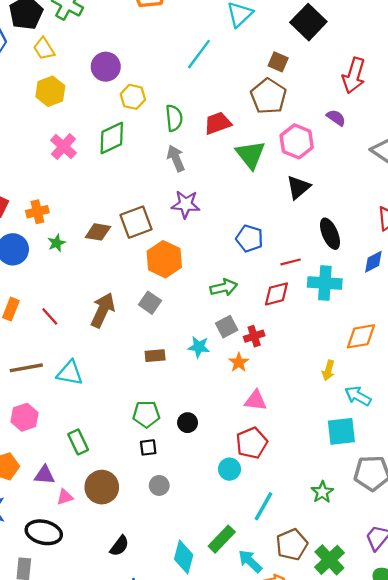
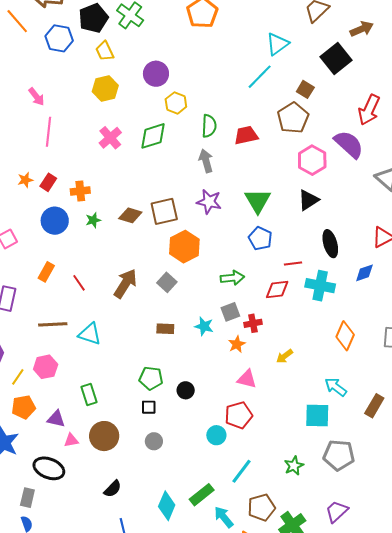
cyan line: (199, 54) -> (260, 77), moved
purple semicircle: (336, 118) -> (349, 144), size x1.8
green triangle: (251, 155) -> (258, 201), moved
orange diamond: (361, 336) -> (345, 336), turned -64
yellow arrow: (328, 370) -> (285, 356), moved, turned 30

